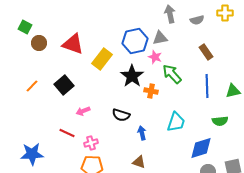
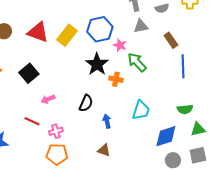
gray triangle: (160, 38) -> (141, 26), moved
yellow rectangle: (102, 59) -> (67, 35), moved
blue line: (207, 86) -> (183, 66), moved
green triangle: (233, 91) -> (198, 129), moved
black semicircle: (121, 115) -> (86, 103), turned -84

